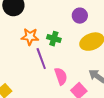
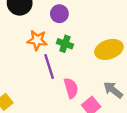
purple circle: (80, 16) -> (59, 14), moved

